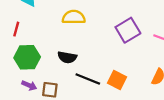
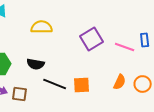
orange square: (117, 80) -> (82, 85), turned -30

